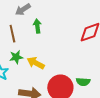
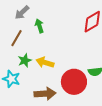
brown line: (12, 34) -> (16, 38), turned 54

